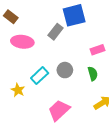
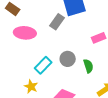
green semicircle: (93, 74) -> (88, 66), moved
yellow star: (18, 90) -> (31, 87), moved

